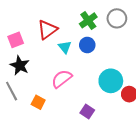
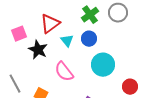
black star: (20, 65) -> (38, 50), moved
pink semicircle: (62, 79) -> (64, 72), turned -90
cyan circle: (111, 81) -> (103, 65), moved

